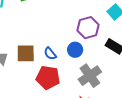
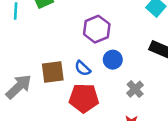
purple hexagon: (88, 28) -> (97, 29), moved
gray cross: (90, 76) -> (135, 89), size x0.6

